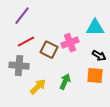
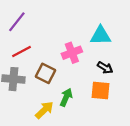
brown square: (49, 50) -> (46, 73), moved
yellow arrow: (38, 87) -> (44, 110), moved

